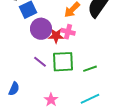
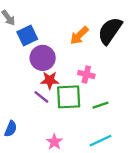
pink cross: (68, 32) -> (86, 74), moved
red star: (56, 36) -> (50, 80), moved

